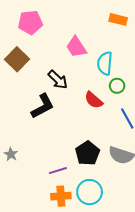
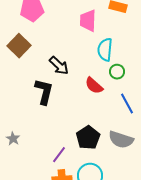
pink trapezoid: (76, 47) -> (88, 21), moved, turned 35
black L-shape: (43, 106) -> (44, 92), turned -48
purple line: (58, 171) -> (59, 155), turned -36

